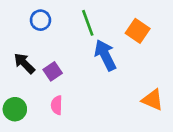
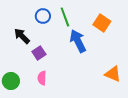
blue circle: (40, 20) -> (43, 16), moved
black arrow: (24, 63) -> (22, 36), moved

